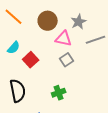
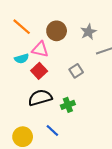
pink triangle: (64, 39) -> (40, 49), moved
cyan semicircle: (14, 48) -> (22, 59), turned 32
black semicircle: (18, 91) -> (40, 98), moved, turned -95

